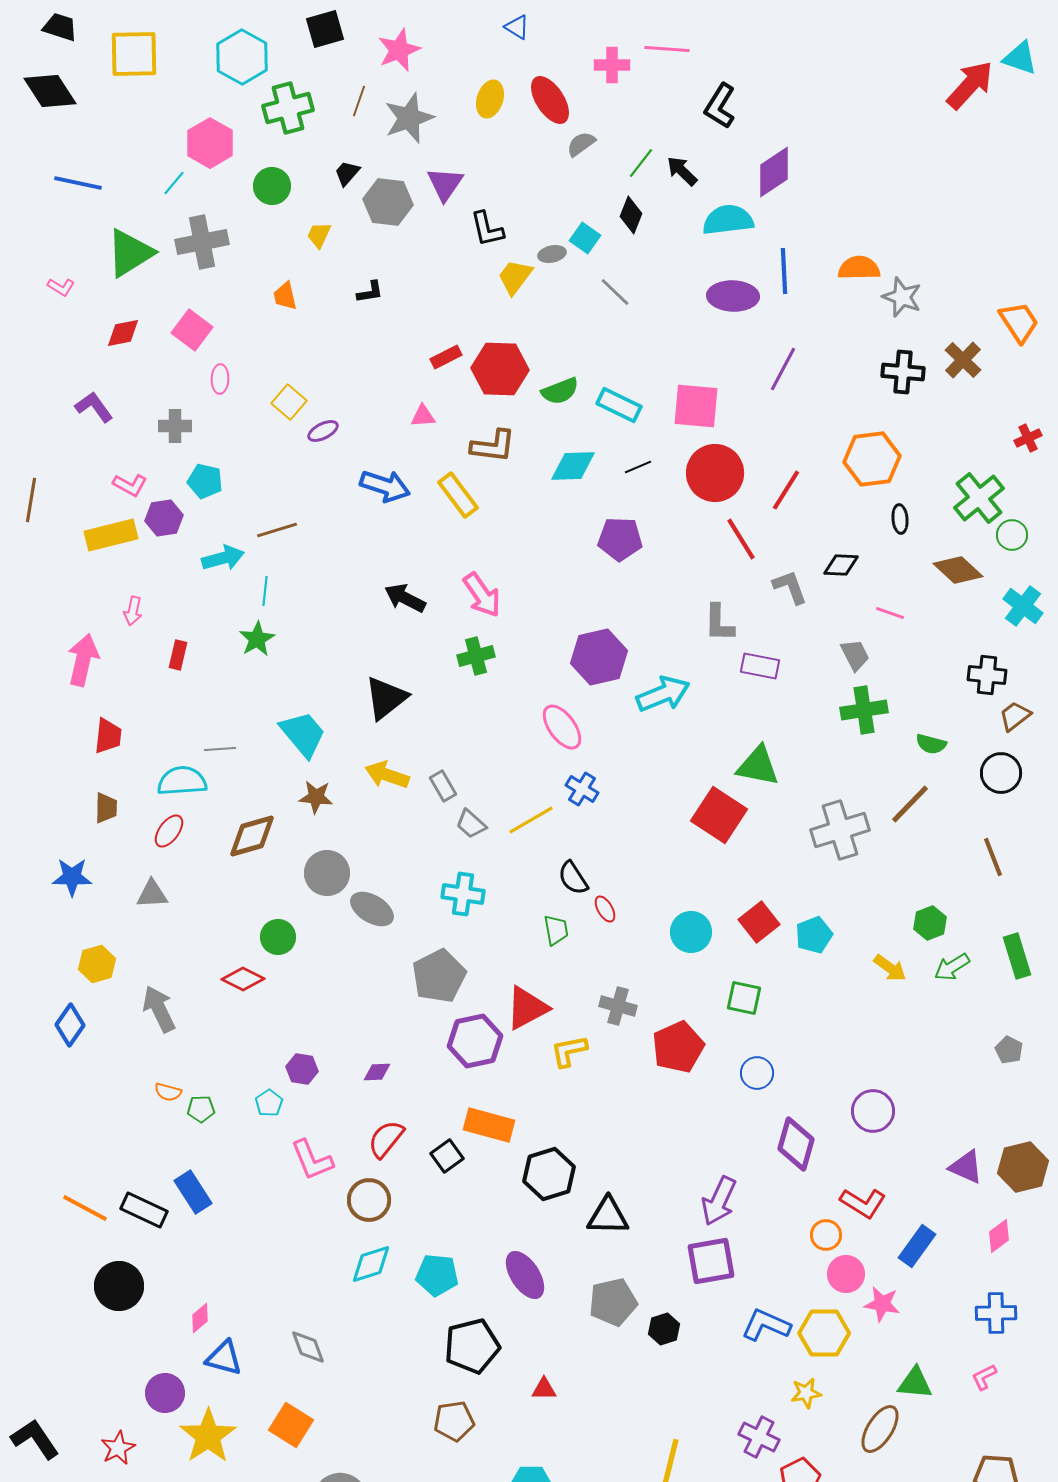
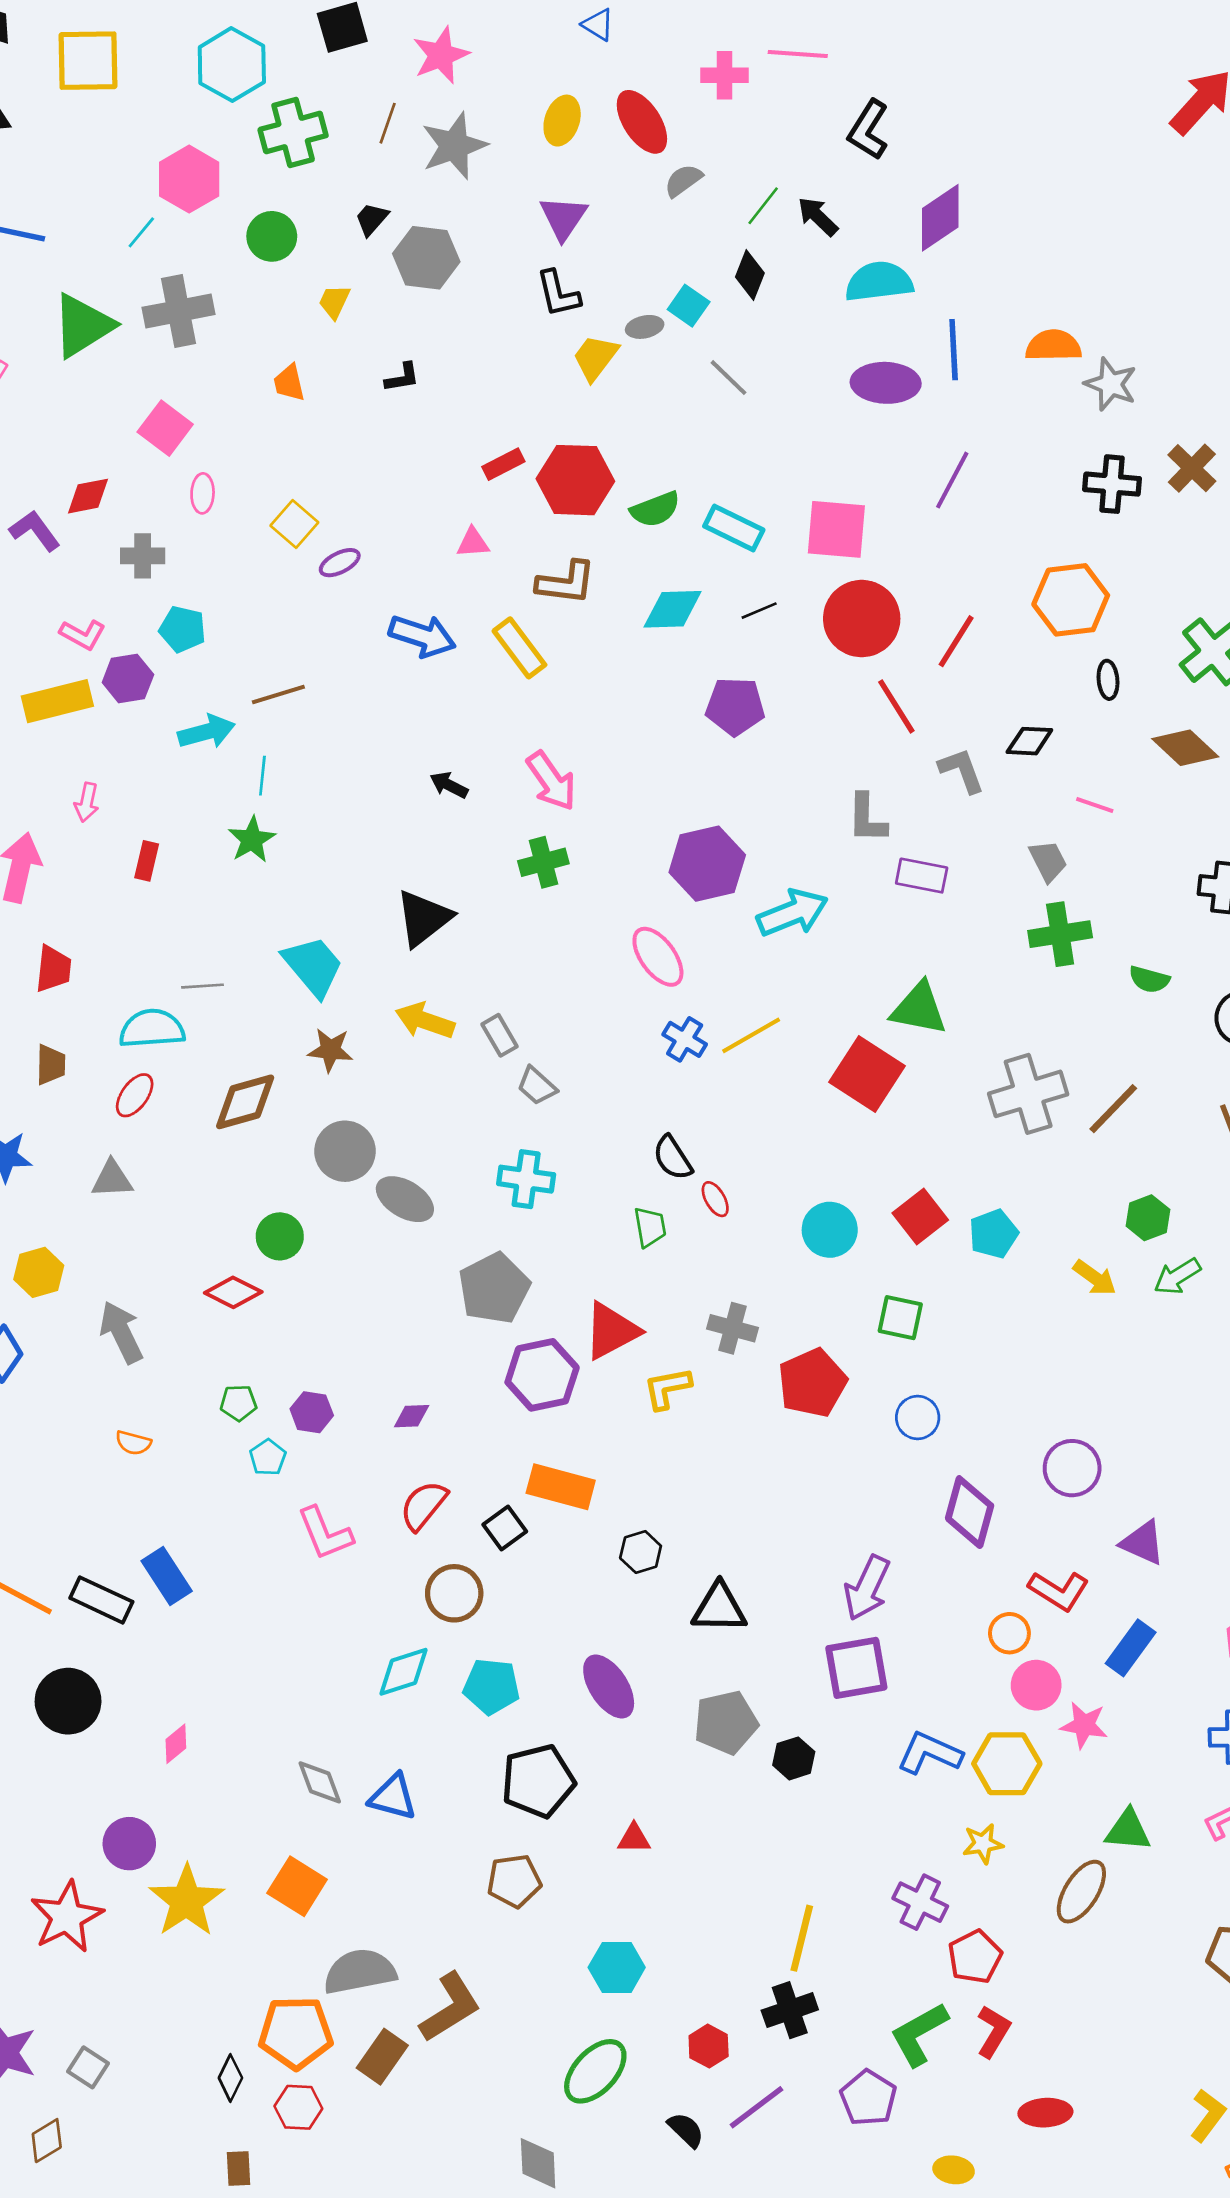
purple triangle: (445, 184) -> (563, 218), moved
red diamond: (123, 333) -> (88, 496), moved
black arrow: (405, 598) -> (449, 785), size x0.7
brown line: (910, 804) -> (1113, 1109), moved
yellow line: (531, 820) -> (751, 1035), moved
green pentagon: (201, 1109) -> (238, 1403), moved
purple triangle: (966, 1167) -> (1143, 1543), moved
black hexagon: (549, 1174) -> (641, 1552), size x0.6
brown circle: (369, 1200) -> (454, 1593), moved
blue triangle: (224, 1358) -> (393, 1797), moved
red star: (118, 1448) -> (67, 1917), size x1.6

